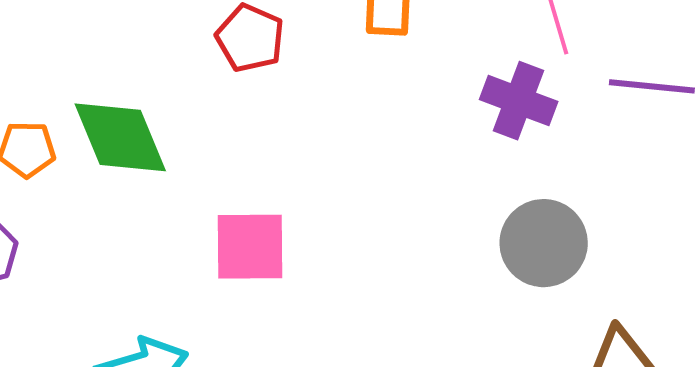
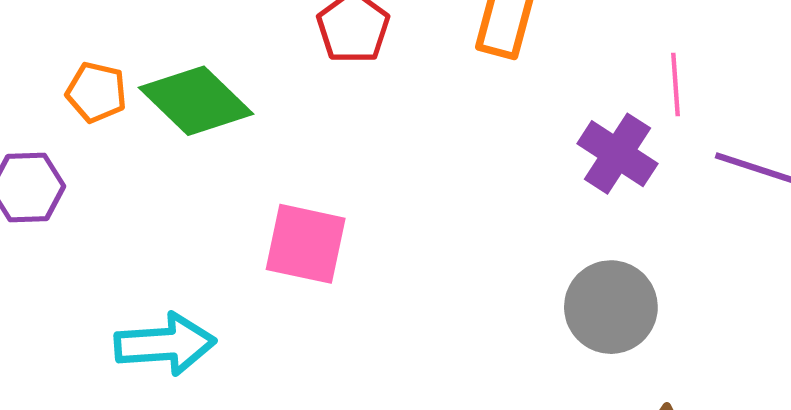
green diamond: (120, 137) -> (196, 101), turned -36

